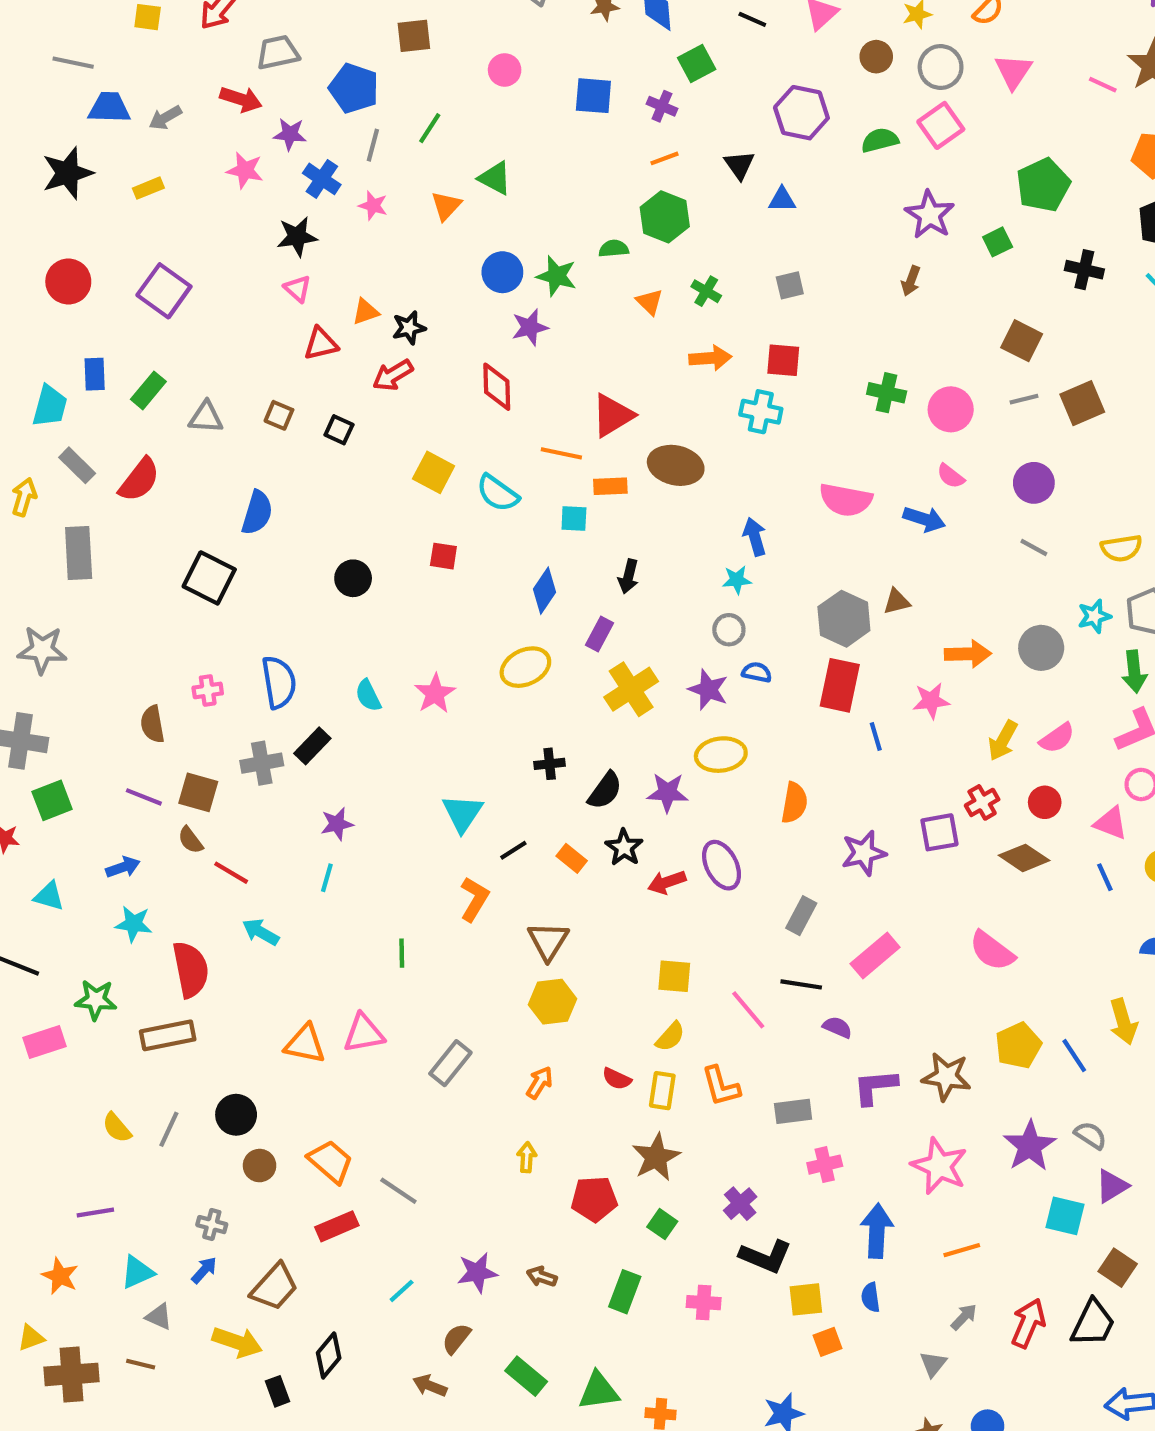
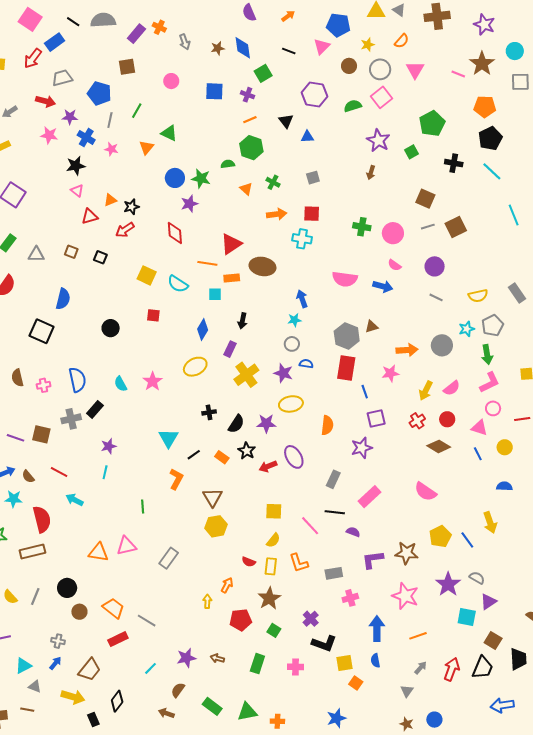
brown semicircle: (152, 724) -> (17, 378), moved
purple square: (939, 832) -> (376, 418), moved
brown semicircle: (190, 840) -> (28, 477), moved
orange arrow: (539, 1083) -> (227, 585), moved
orange square: (827, 1342) -> (356, 683), turned -32

